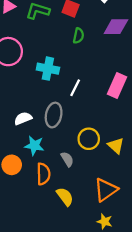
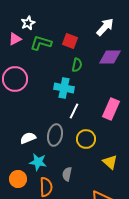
cyan cross: (48, 69) -> (64, 88), moved
yellow circle: (89, 139) -> (86, 139), moved
gray semicircle: (67, 159) -> (67, 174), turned -136

